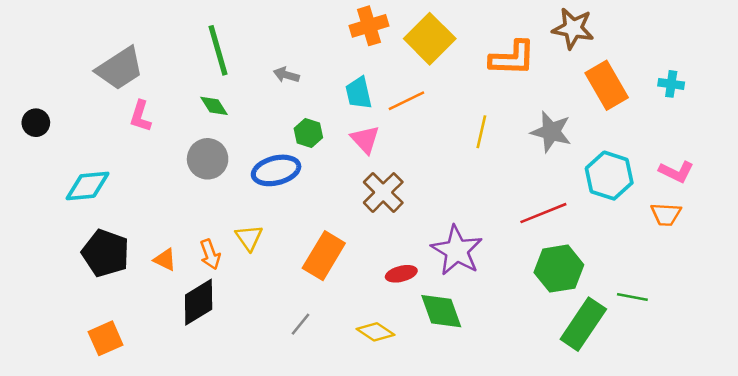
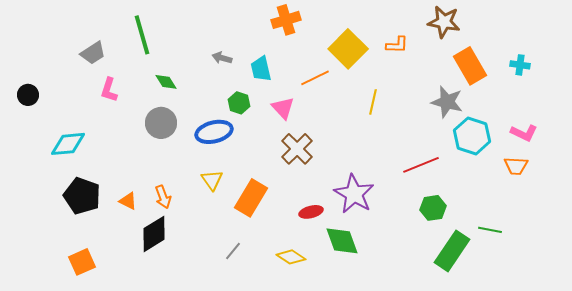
yellow square: (430, 39) -> (348, 49), moved
green line: (218, 50) -> (142, 35), moved
orange L-shape: (512, 58) -> (397, 45), size x0.6
gray trapezoid: (120, 68) -> (93, 53), size x0.7
cyan trapezoid: (359, 93) -> (261, 69), moved
gray star: (551, 132) -> (447, 102), moved
yellow triangle: (249, 238) -> (212, 180), moved
green hexagon: (559, 269) -> (433, 208), size x0.7

